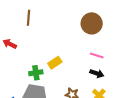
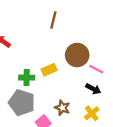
brown line: (29, 18) -> (53, 20), moved
brown circle: (92, 23) -> (77, 55), moved

